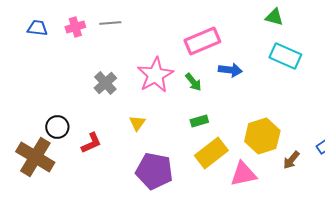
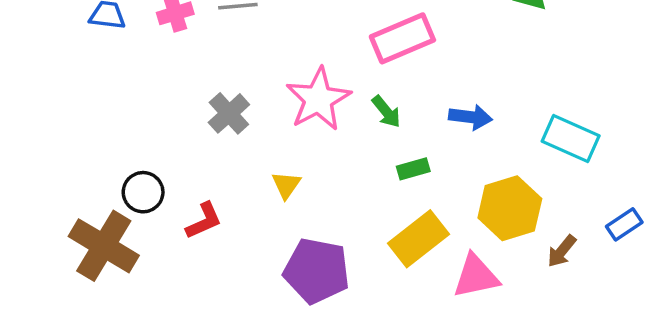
cyan rectangle: (285, 56) -> (571, 139), moved
blue arrow: (230, 70) -> (470, 117), moved
green rectangle: (199, 121) -> (413, 169), moved

